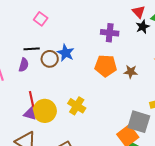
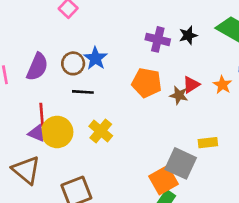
red triangle: (139, 12) -> (191, 85), moved, turned 32
black star: (143, 27) -> (188, 35), moved
black line: (32, 49) -> (83, 92), moved
purple semicircle: (24, 65) -> (37, 67), size x1.5

